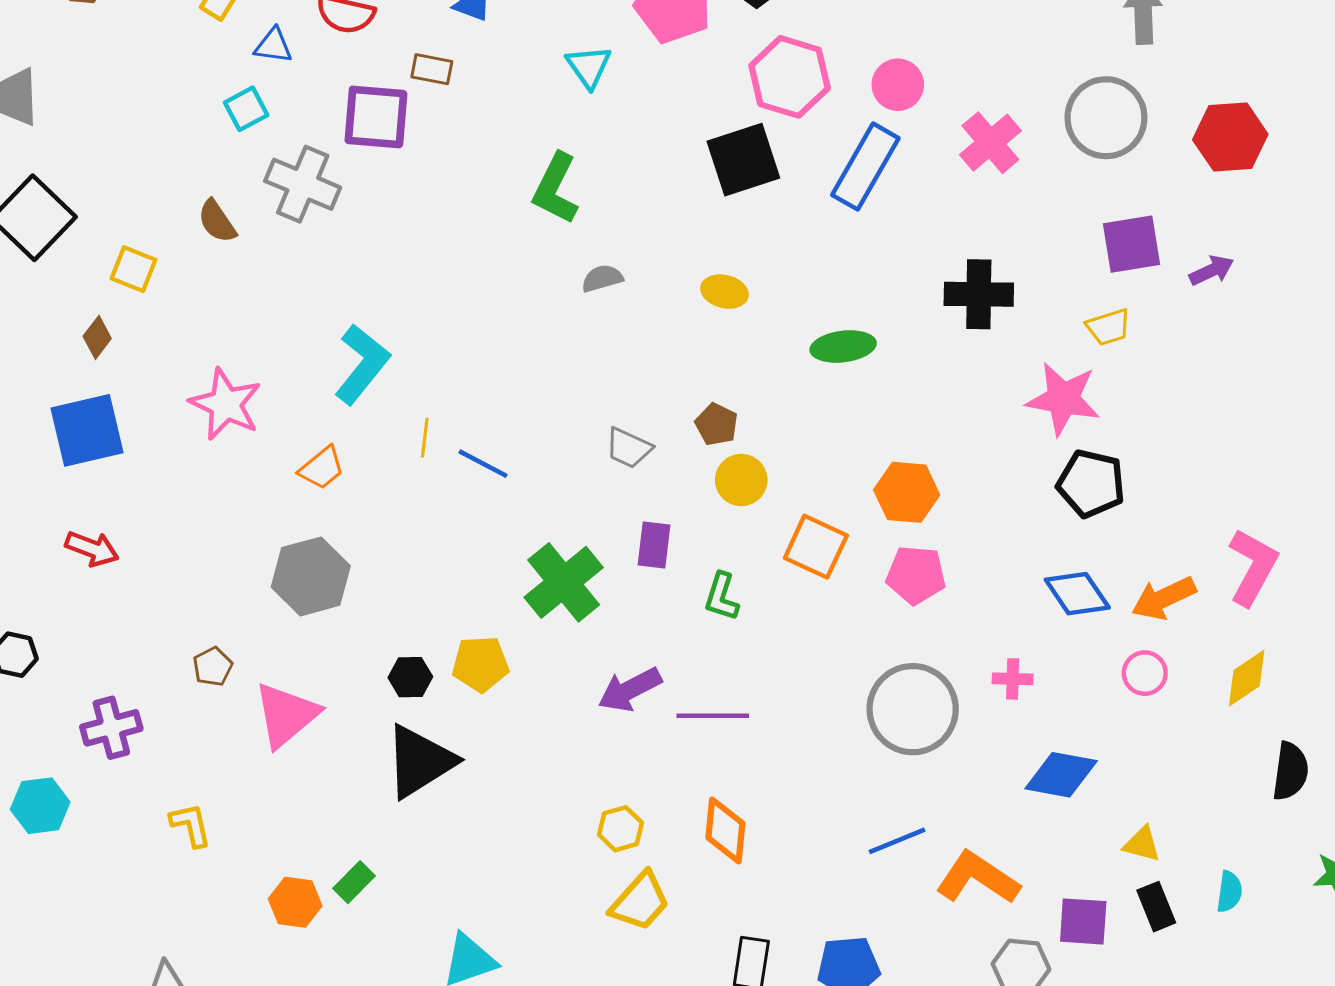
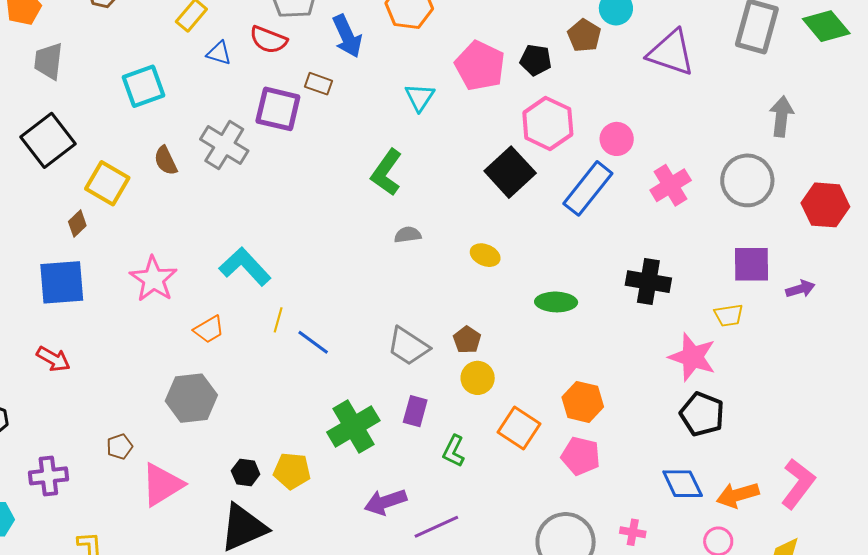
cyan square: (246, 109) -> (144, 86), moved, size x1.5
black square: (743, 160) -> (510, 172), turned -33
yellow square: (133, 269) -> (107, 183), size x1.4
cyan L-shape: (362, 364) -> (245, 267), turned -90
gray trapezoid: (629, 448) -> (408, 346), size x1.4
purple line: (713, 716) -> (436, 527), turned -33

